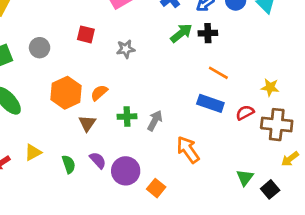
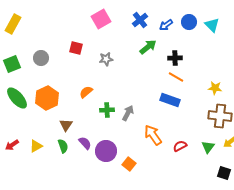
black cross: (208, 33) -> (175, 58), moved
orange hexagon: (66, 93) -> (47, 98), moved
red semicircle: (245, 113) -> (180, 146), moved
brown triangle: (87, 123) -> (66, 125), moved
yellow triangle: (33, 152) -> (36, 146), moved
green triangle: (245, 178) -> (208, 147), moved
black square: (270, 189) -> (224, 173), moved, turned -32

